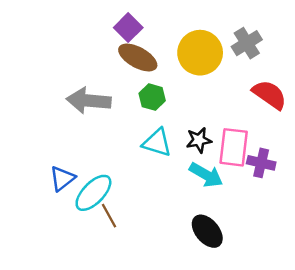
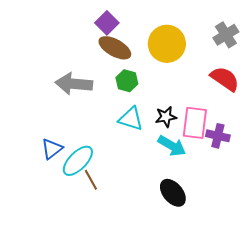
gray cross: (247, 43) -> (226, 35), moved

